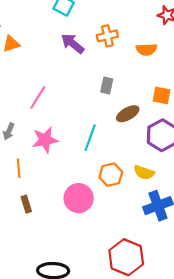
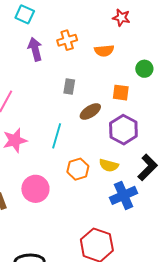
purple arrow: (73, 43) -> (35, 49), turned 40
pink circle: (79, 198) -> (35, 189), moved

